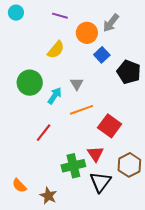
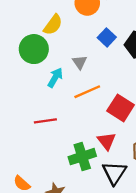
blue square: (102, 55) -> (107, 37), moved
green circle: (30, 83) -> (34, 49), moved
red line: (44, 133) -> (45, 121), turned 48

